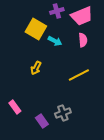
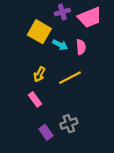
pink semicircle: (83, 40) -> (81, 47), moved
yellow line: (79, 75) -> (70, 78), moved
pink rectangle: (15, 107) -> (35, 99), moved

